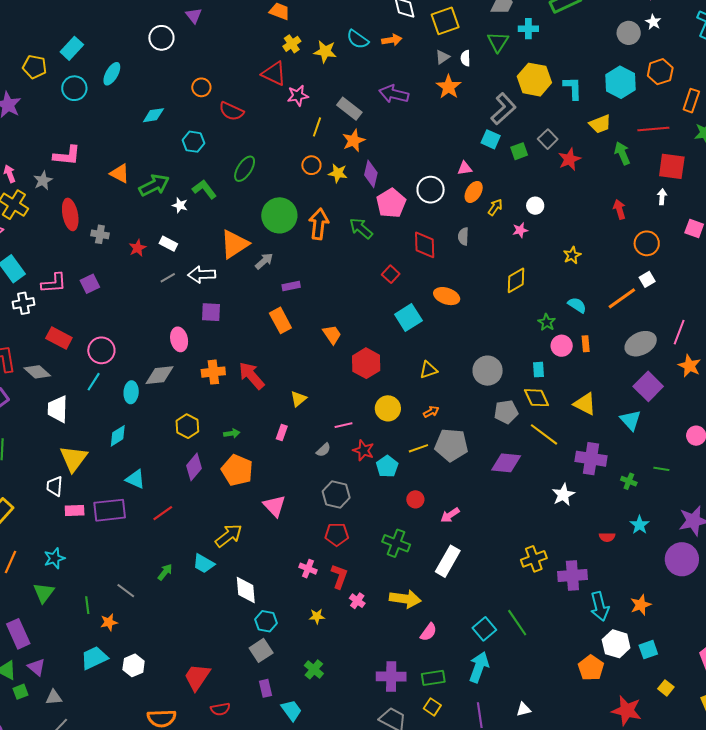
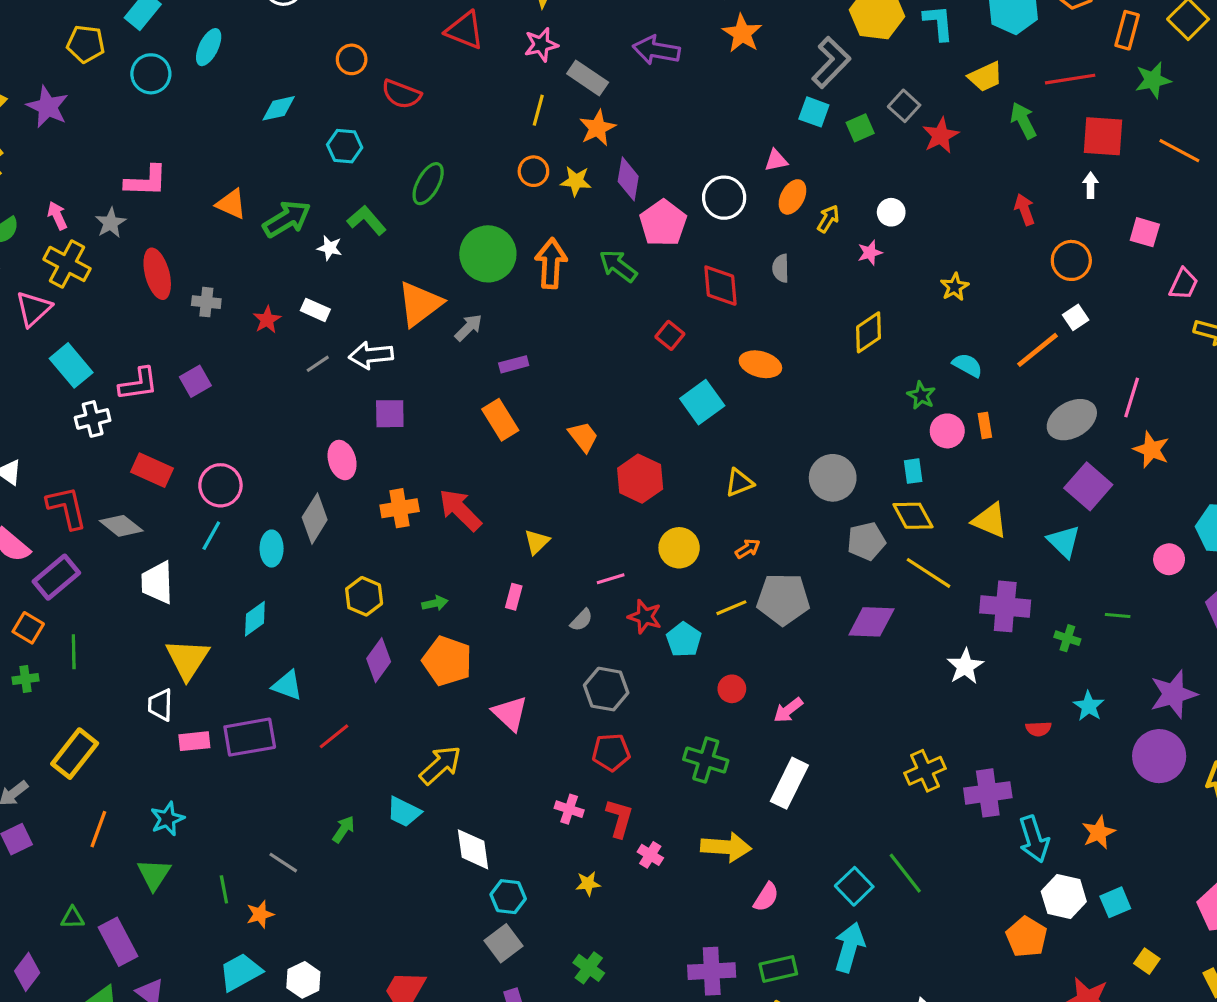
pink star: (298, 96) -> (541, 45), moved
gray diamond: (159, 375) -> (315, 519), turned -48

